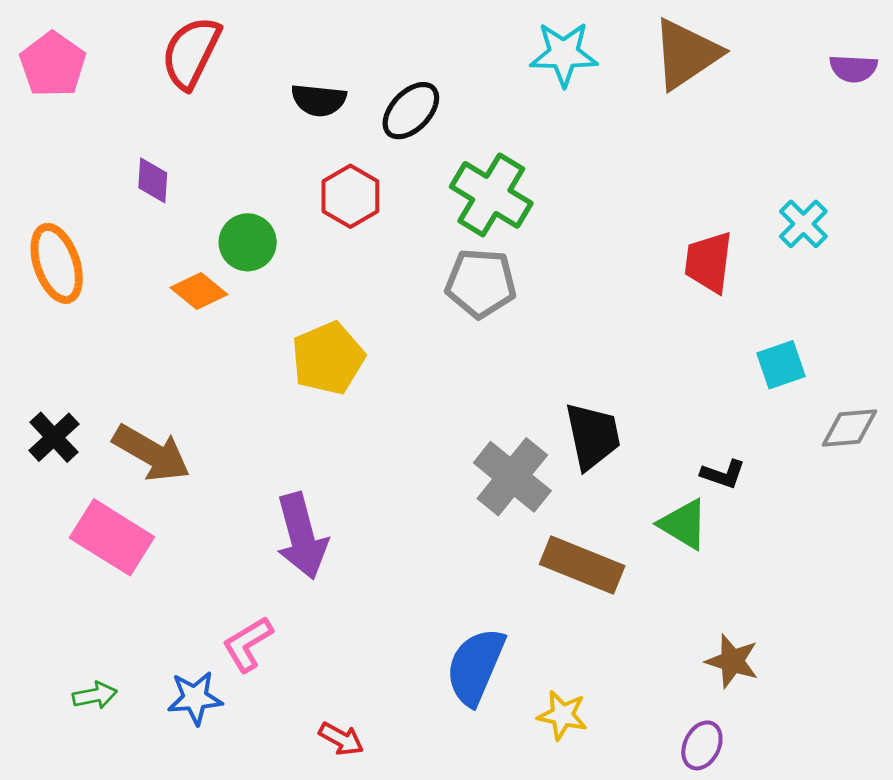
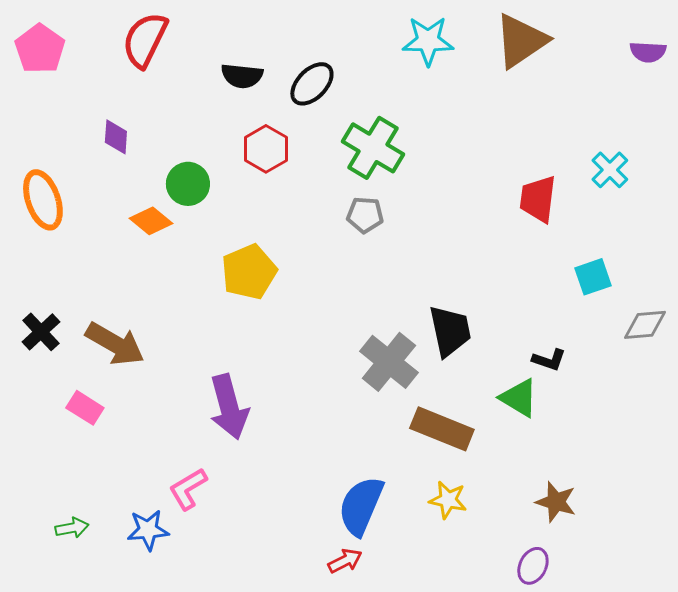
gray pentagon: (481, 283) -> (365, 215), size x0.7
pink rectangle: (112, 537) -> (85, 408), size x0.6
yellow star: (562, 715) -> (448, 500), moved
red arrow: (341, 739) -> (345, 561), moved, turned -56

